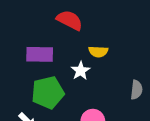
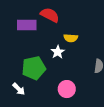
purple rectangle: (40, 54) -> (27, 25), moved

